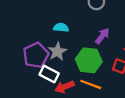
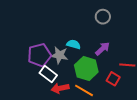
cyan semicircle: (61, 28) -> (74, 44), moved
gray star: (57, 51) -> (59, 55), turned 30

